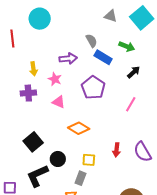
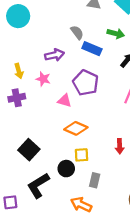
pink triangle: (59, 102) -> (65, 101), moved
black circle: (58, 159) -> (66, 169), moved
yellow square: (89, 160) -> (81, 155), moved
gray rectangle: (81, 178) -> (95, 180), moved

